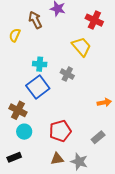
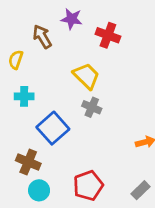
red cross: (94, 20) -> (108, 35), moved
yellow trapezoid: (81, 47) -> (86, 76), moved
cyan cross: (40, 64) -> (24, 96), moved

